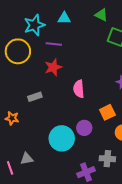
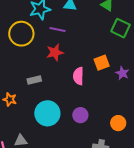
orange square: (107, 112) -> (102, 63), moved
cyan circle: (62, 138) -> (47, 113), moved

